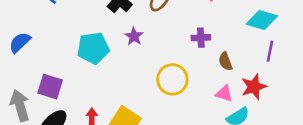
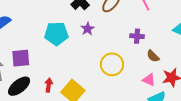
brown semicircle: (225, 61) -> (153, 56), turned -32
purple square: (50, 87) -> (21, 58), turned -30

